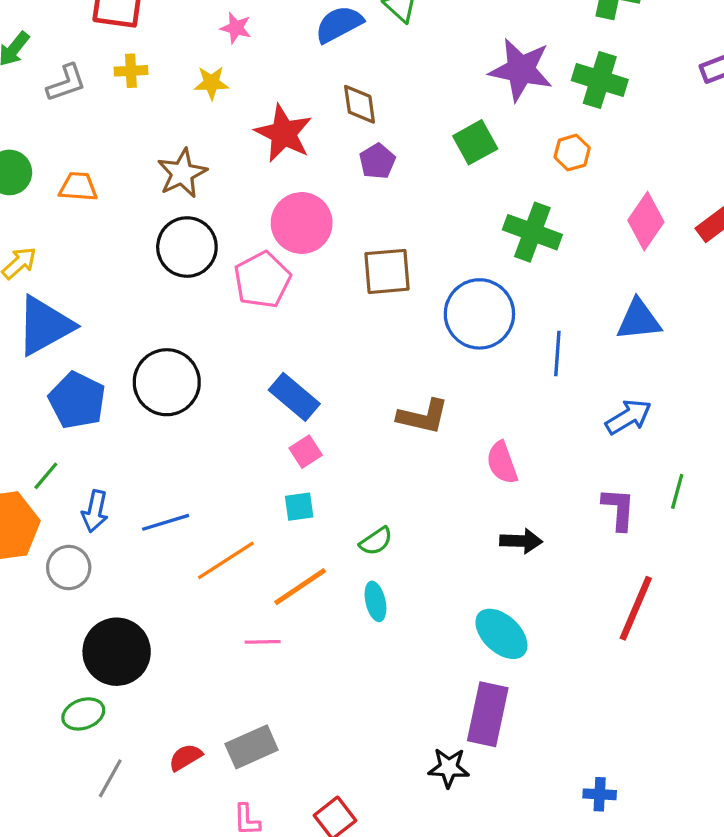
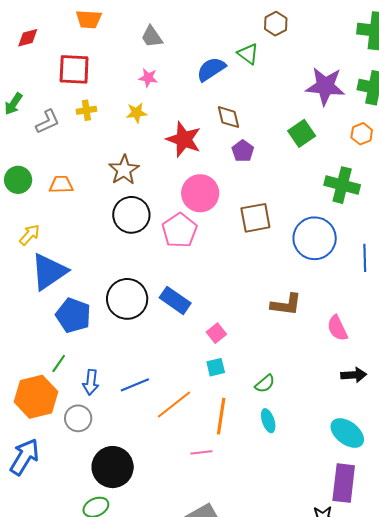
blue rectangle: (294, 397) -> (175, 300), moved
orange line: (300, 587) -> (221, 416), turned -42

